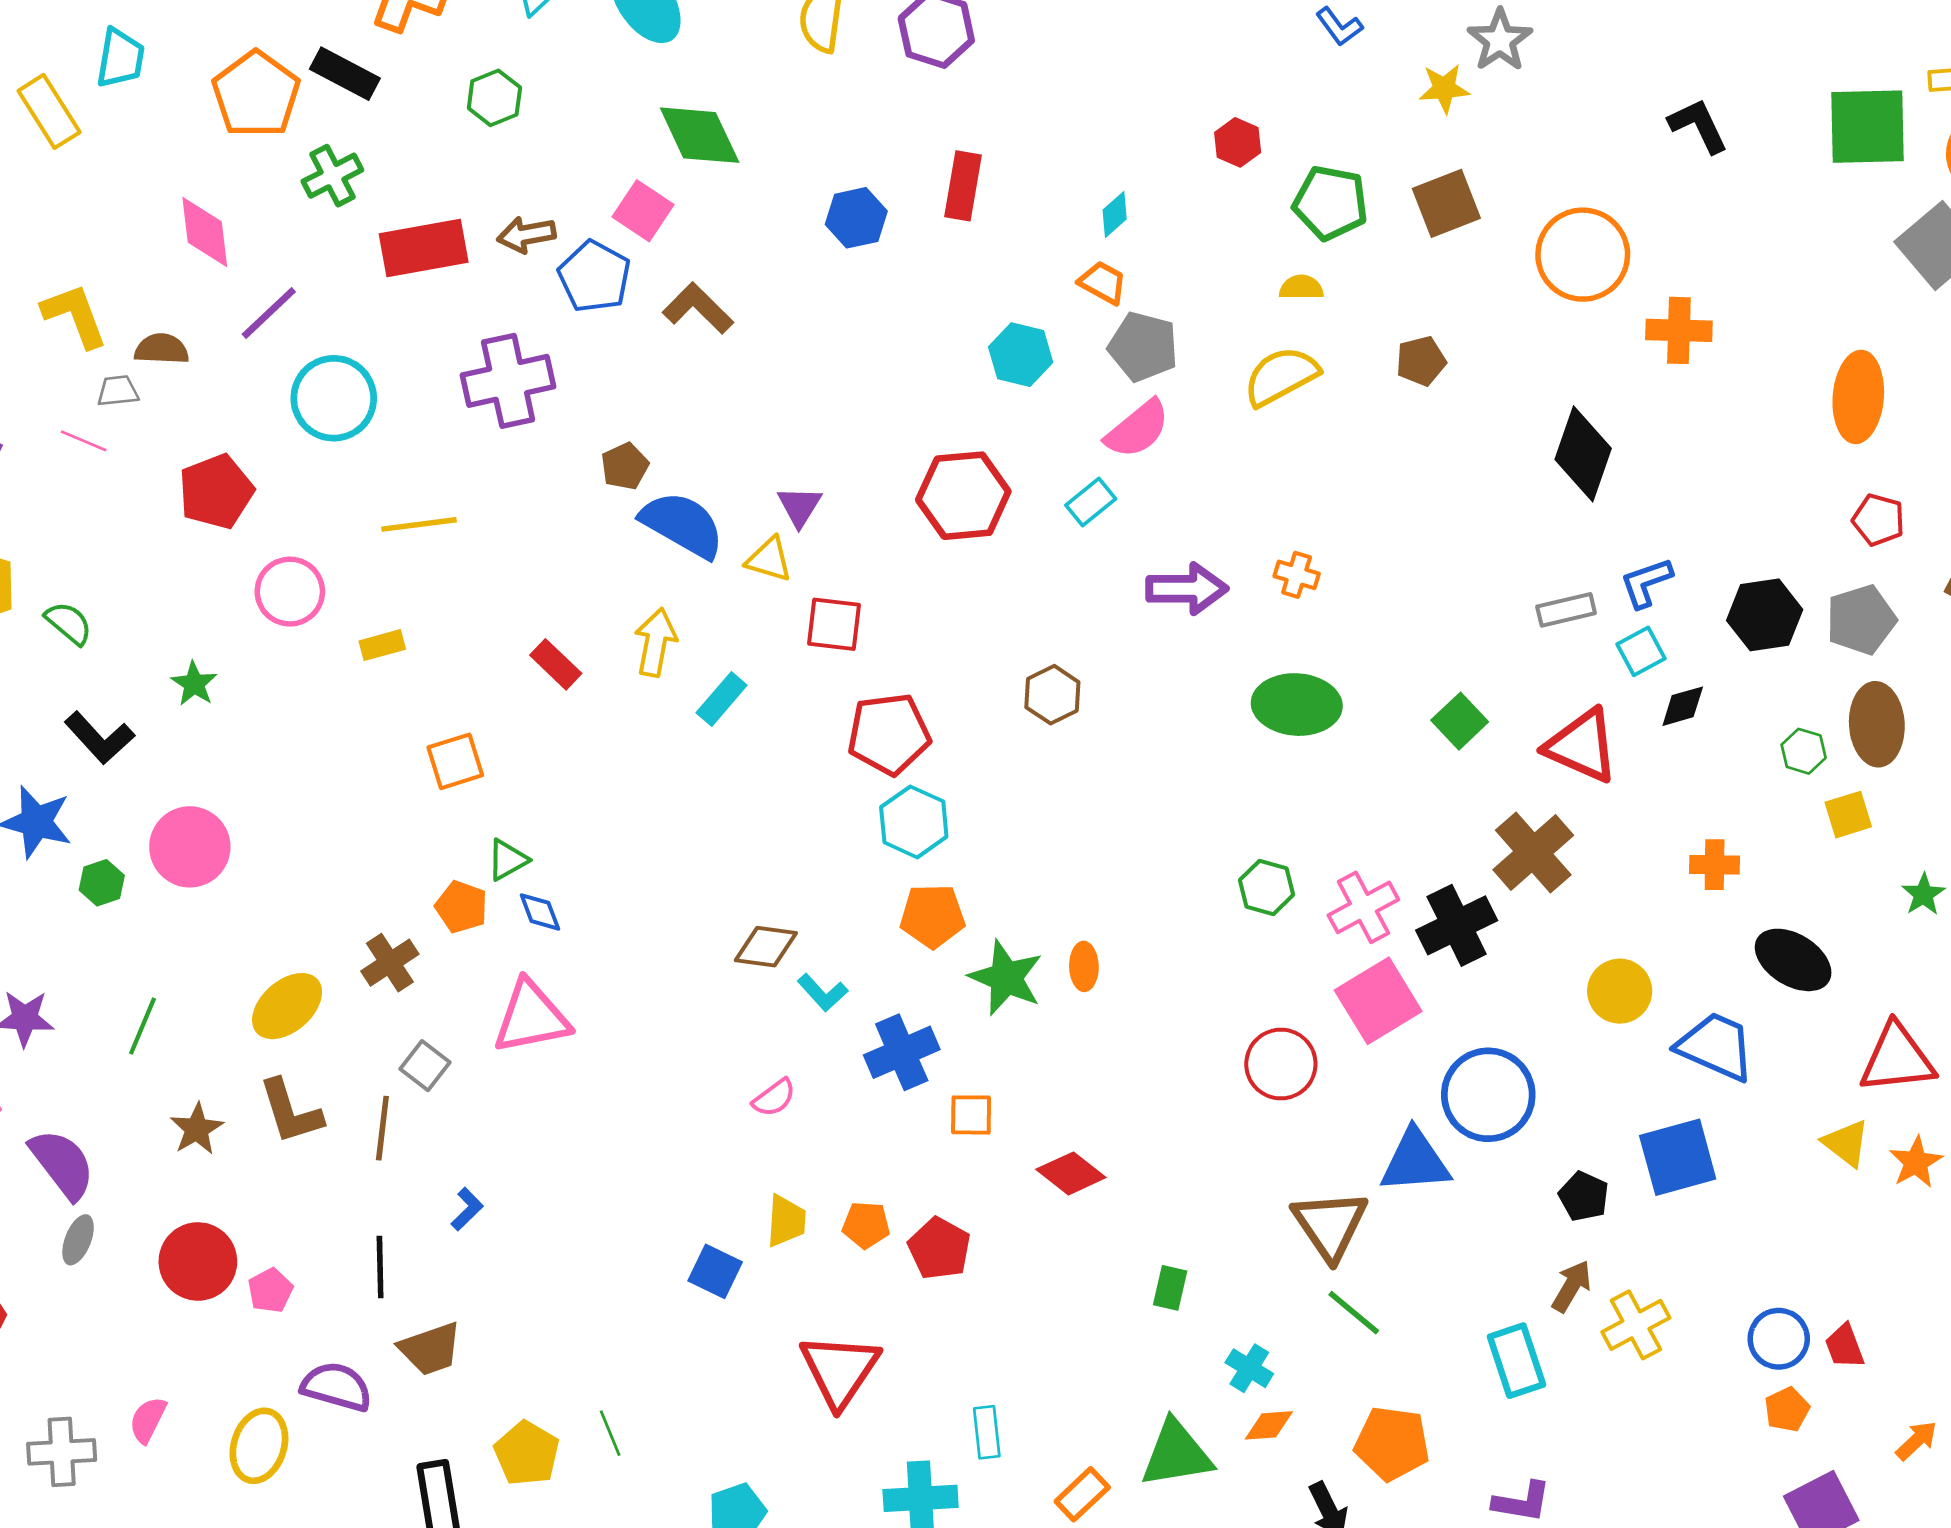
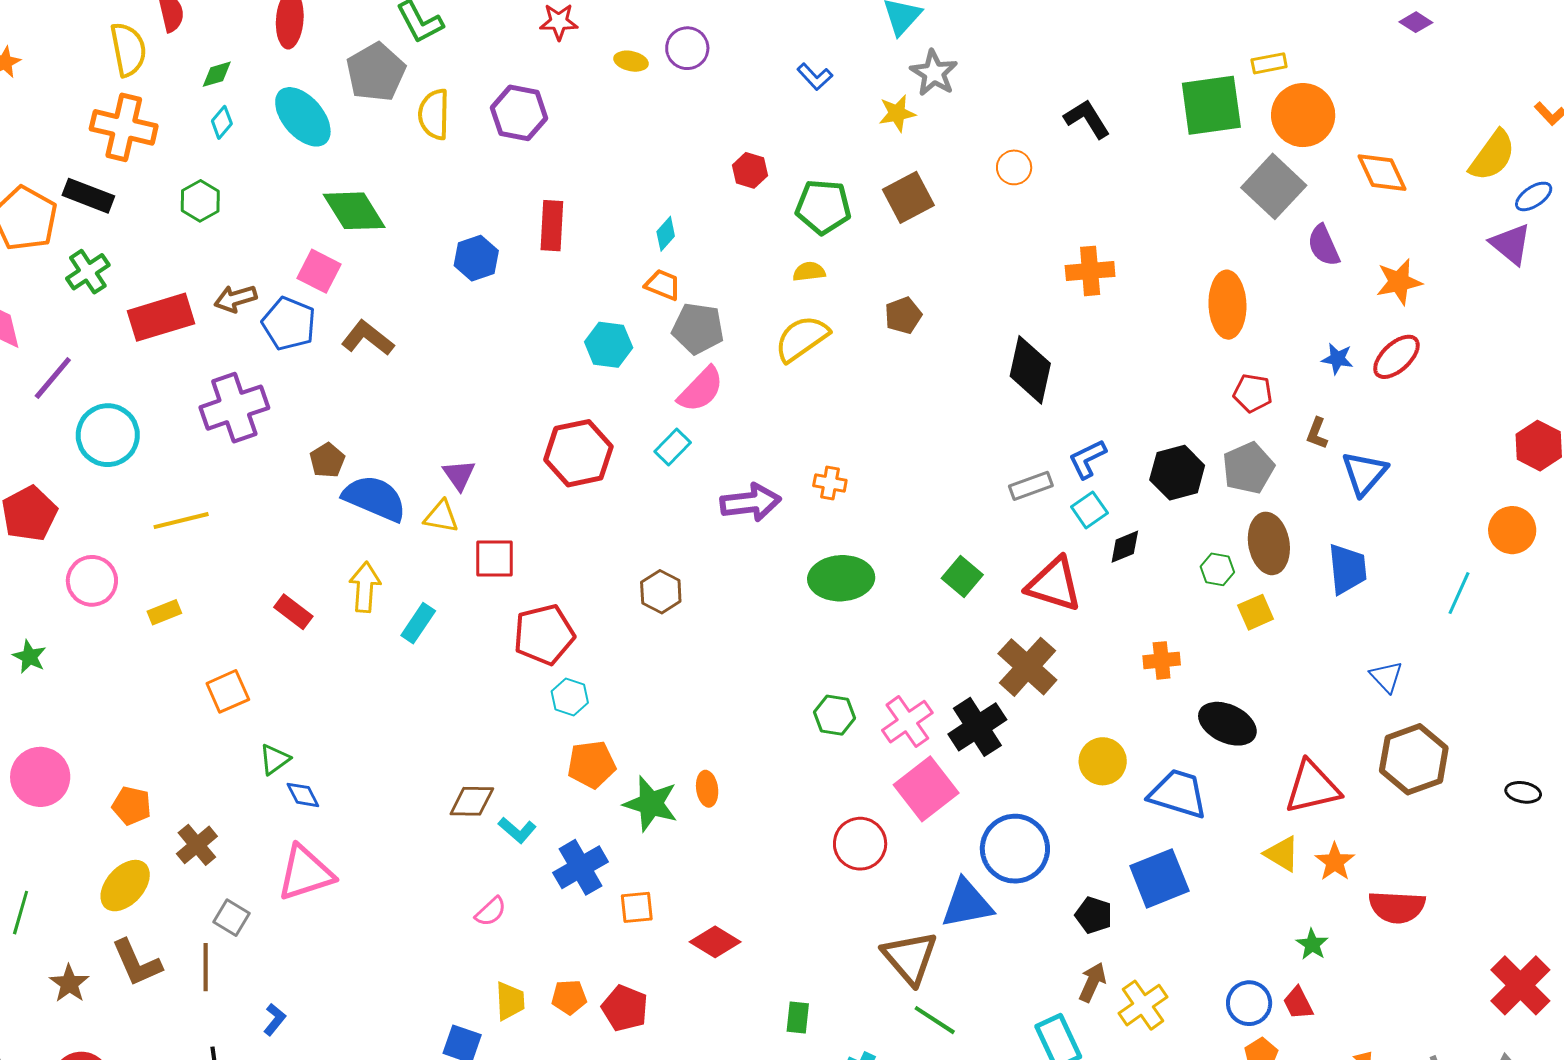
orange circle: (1583, 255) -> (1014, 167), moved, size x0.5
cyan hexagon: (914, 822) -> (570, 697), size x0.7
green star: (1923, 894) -> (1312, 944), moved
orange pentagon: (461, 907) -> (132, 806), moved

